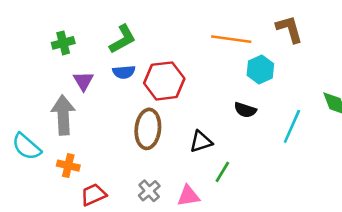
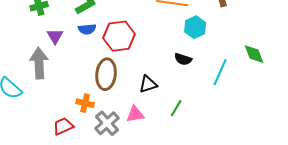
orange cross: (68, 166) -> (85, 103), moved
green line: (222, 172) -> (176, 108), moved
gray cross: (149, 191) -> (107, 123), size x1.4
pink triangle: (188, 196) -> (135, 114), moved

